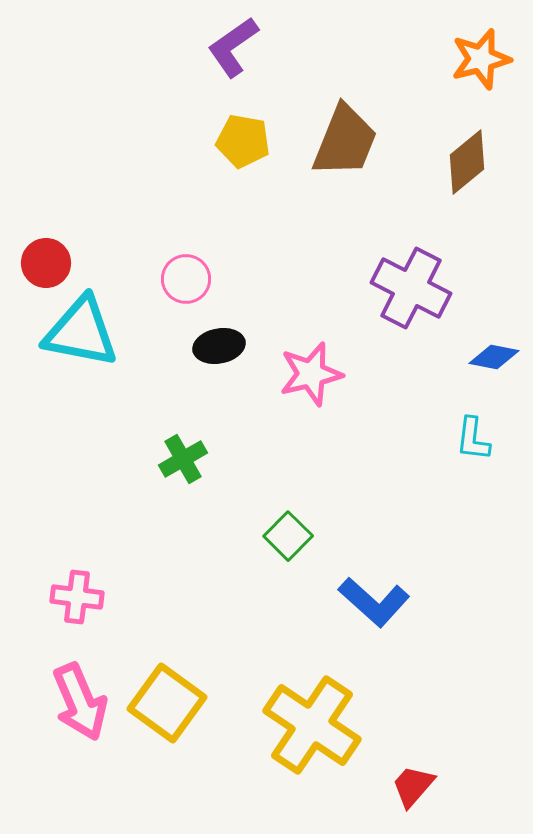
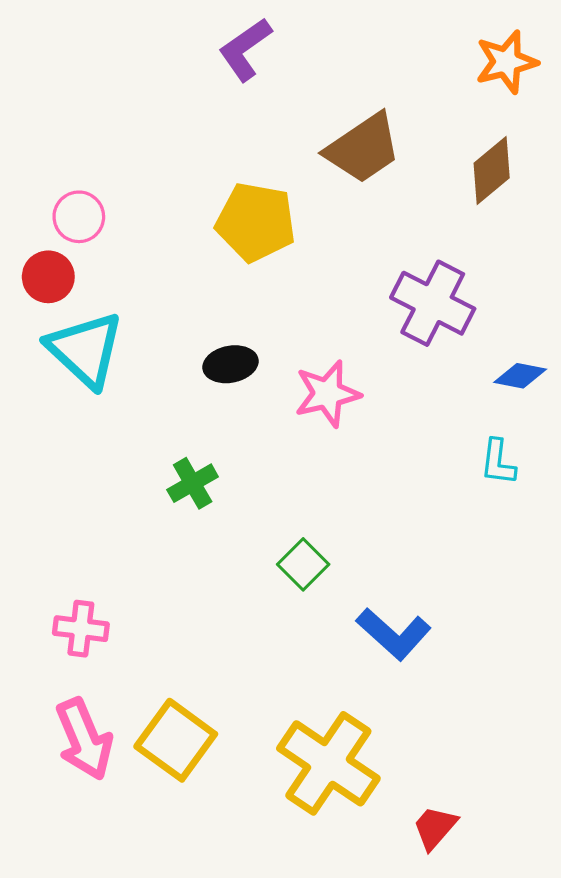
yellow pentagon: (243, 141) -> (256, 222), moved, size x1.4
brown trapezoid: (345, 141) -> (363, 148), turned 34
pink circle: (186, 279) -> (79, 217), moved
cyan triangle: (81, 332) -> (85, 349), turned 32

